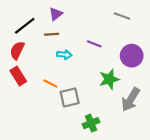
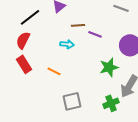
brown line: (51, 34) -> (78, 25), moved
gray square: (70, 97) -> (72, 101), moved
green cross: (91, 123) -> (111, 103), moved

